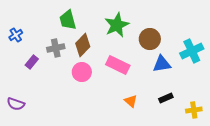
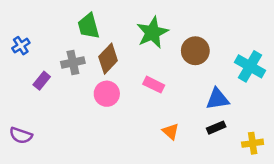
cyan cross: (192, 51) -> (250, 66), turned -35
blue triangle: (162, 64) -> (217, 99), moved
pink rectangle: (118, 65) -> (154, 85), size x0.7

